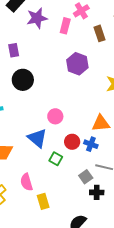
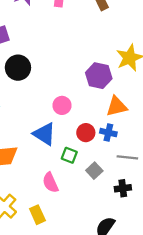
purple hexagon: (77, 64) -> (99, 76), moved
gray square: (86, 177) -> (94, 171), moved
pink semicircle: (26, 182) -> (50, 183), moved
yellow rectangle: (43, 201) -> (37, 215), moved

